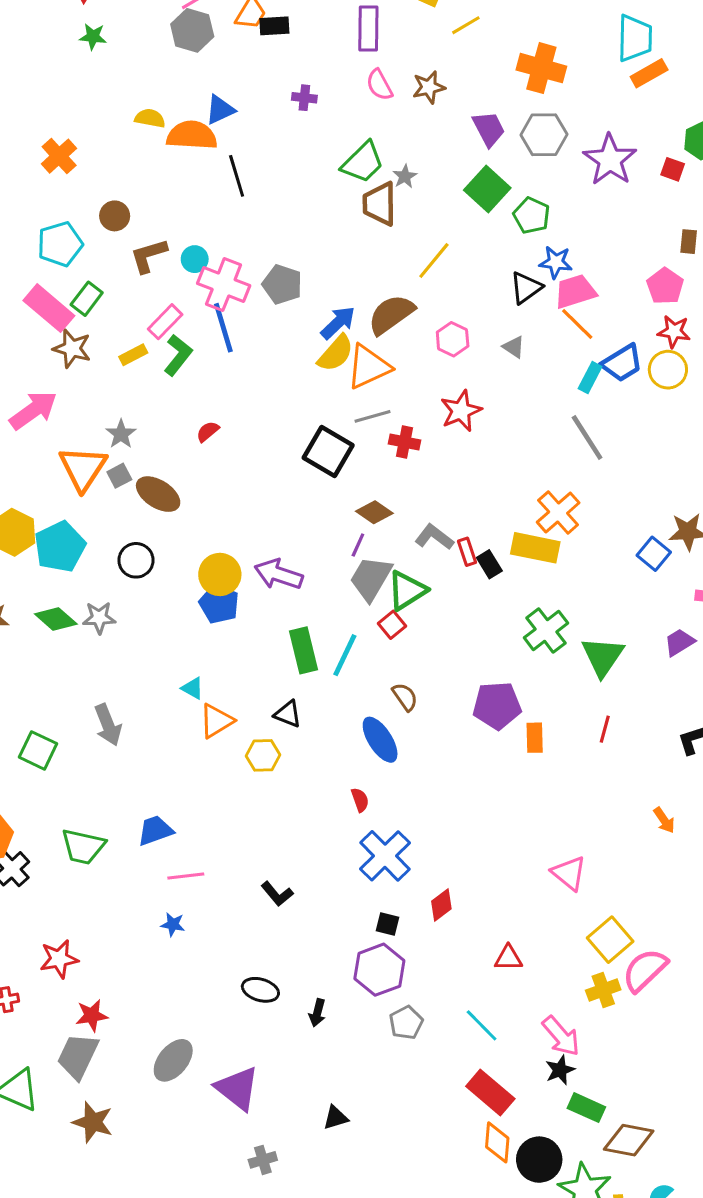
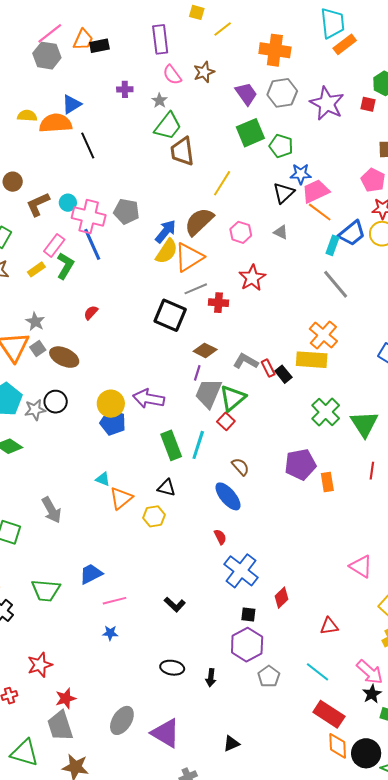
gray star: (405, 176) -> (159, 101), moved
green square: (487, 189) -> (250, 133), turned 32
gray star: (99, 618) -> (35, 410), moved
gray trapezoid: (78, 1056) -> (60, 726), turned -36

